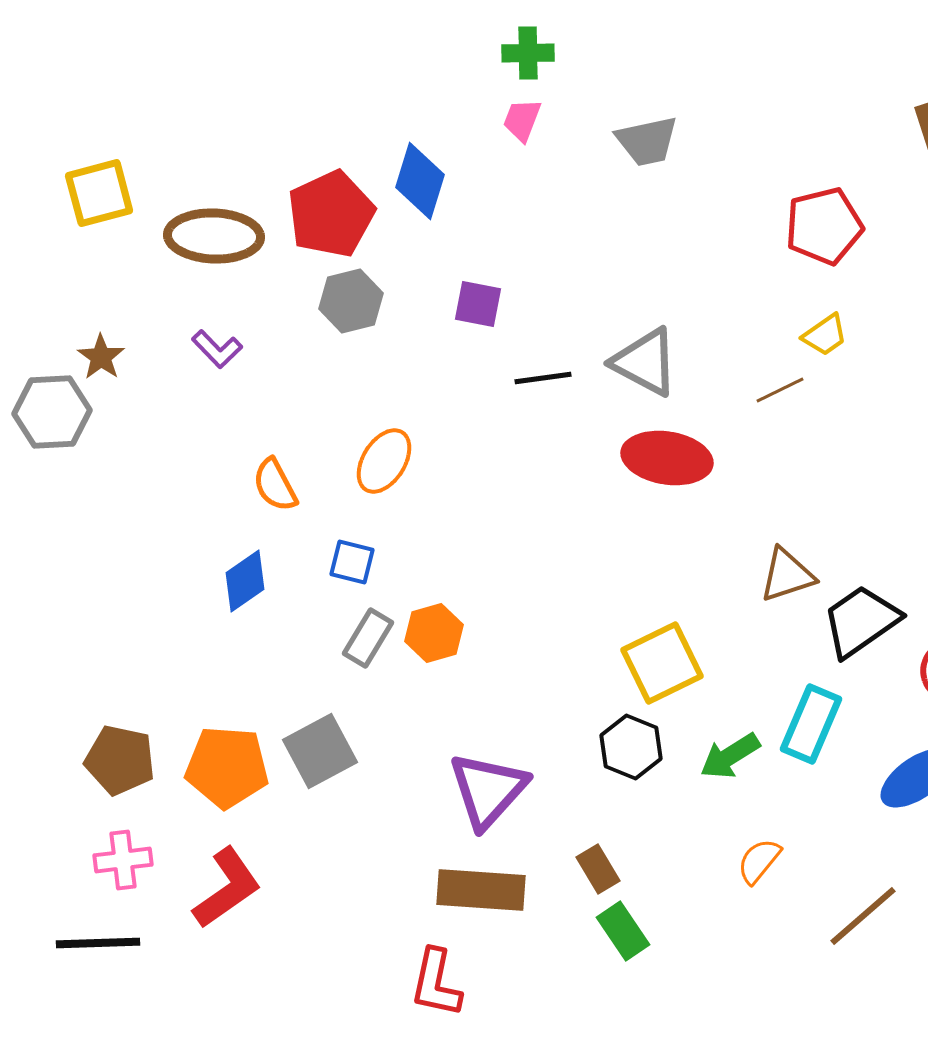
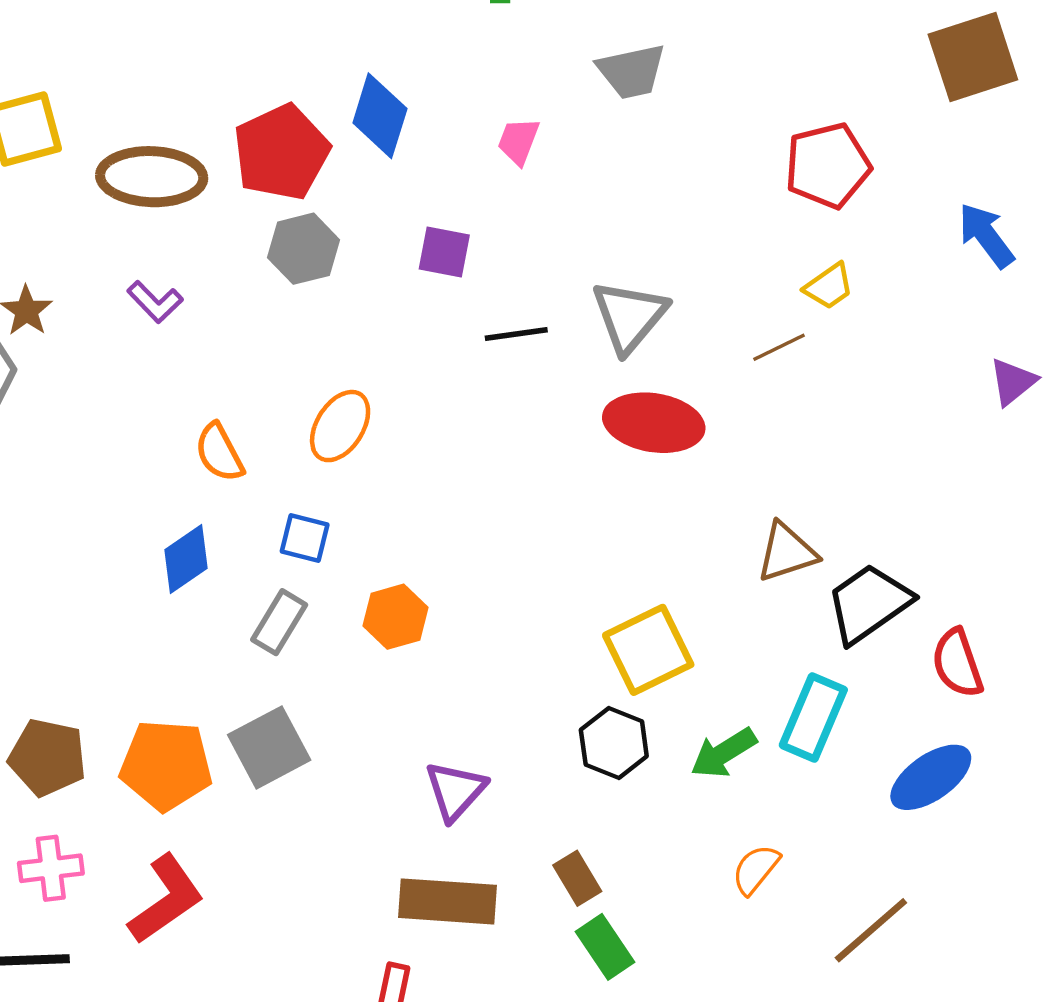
pink trapezoid: (522, 120) -> (519, 141), moved
gray triangle: (645, 362) -> (629, 316), turned 42
gray rectangle: (368, 638) -> (279, 622), moved
purple triangle: (488, 790) -> (455, 791), size x0.7

